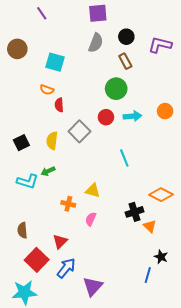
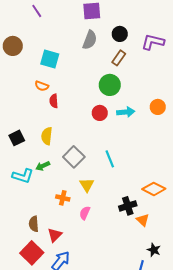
brown rectangle: (125, 61) -> (119, 58), turned 63
gray square: (79, 131) -> (74, 157), moved
cyan line: (124, 158) -> (110, 159), moved
yellow triangle: (93, 191) -> (87, 185), turned 42
brown semicircle: (22, 230) -> (34, 224), moved

